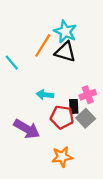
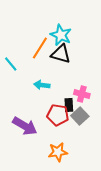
cyan arrow: (45, 95) -> (42, 85), moved
pink cross: (88, 95) -> (82, 94), turned 35

